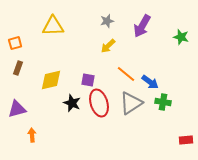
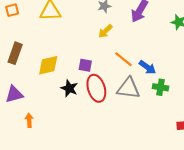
orange square: (15, 43) -> (12, 10), moved
brown rectangle: (18, 68) -> (15, 53), size x1.5
gray triangle: (131, 103) -> (128, 88), turned 40

